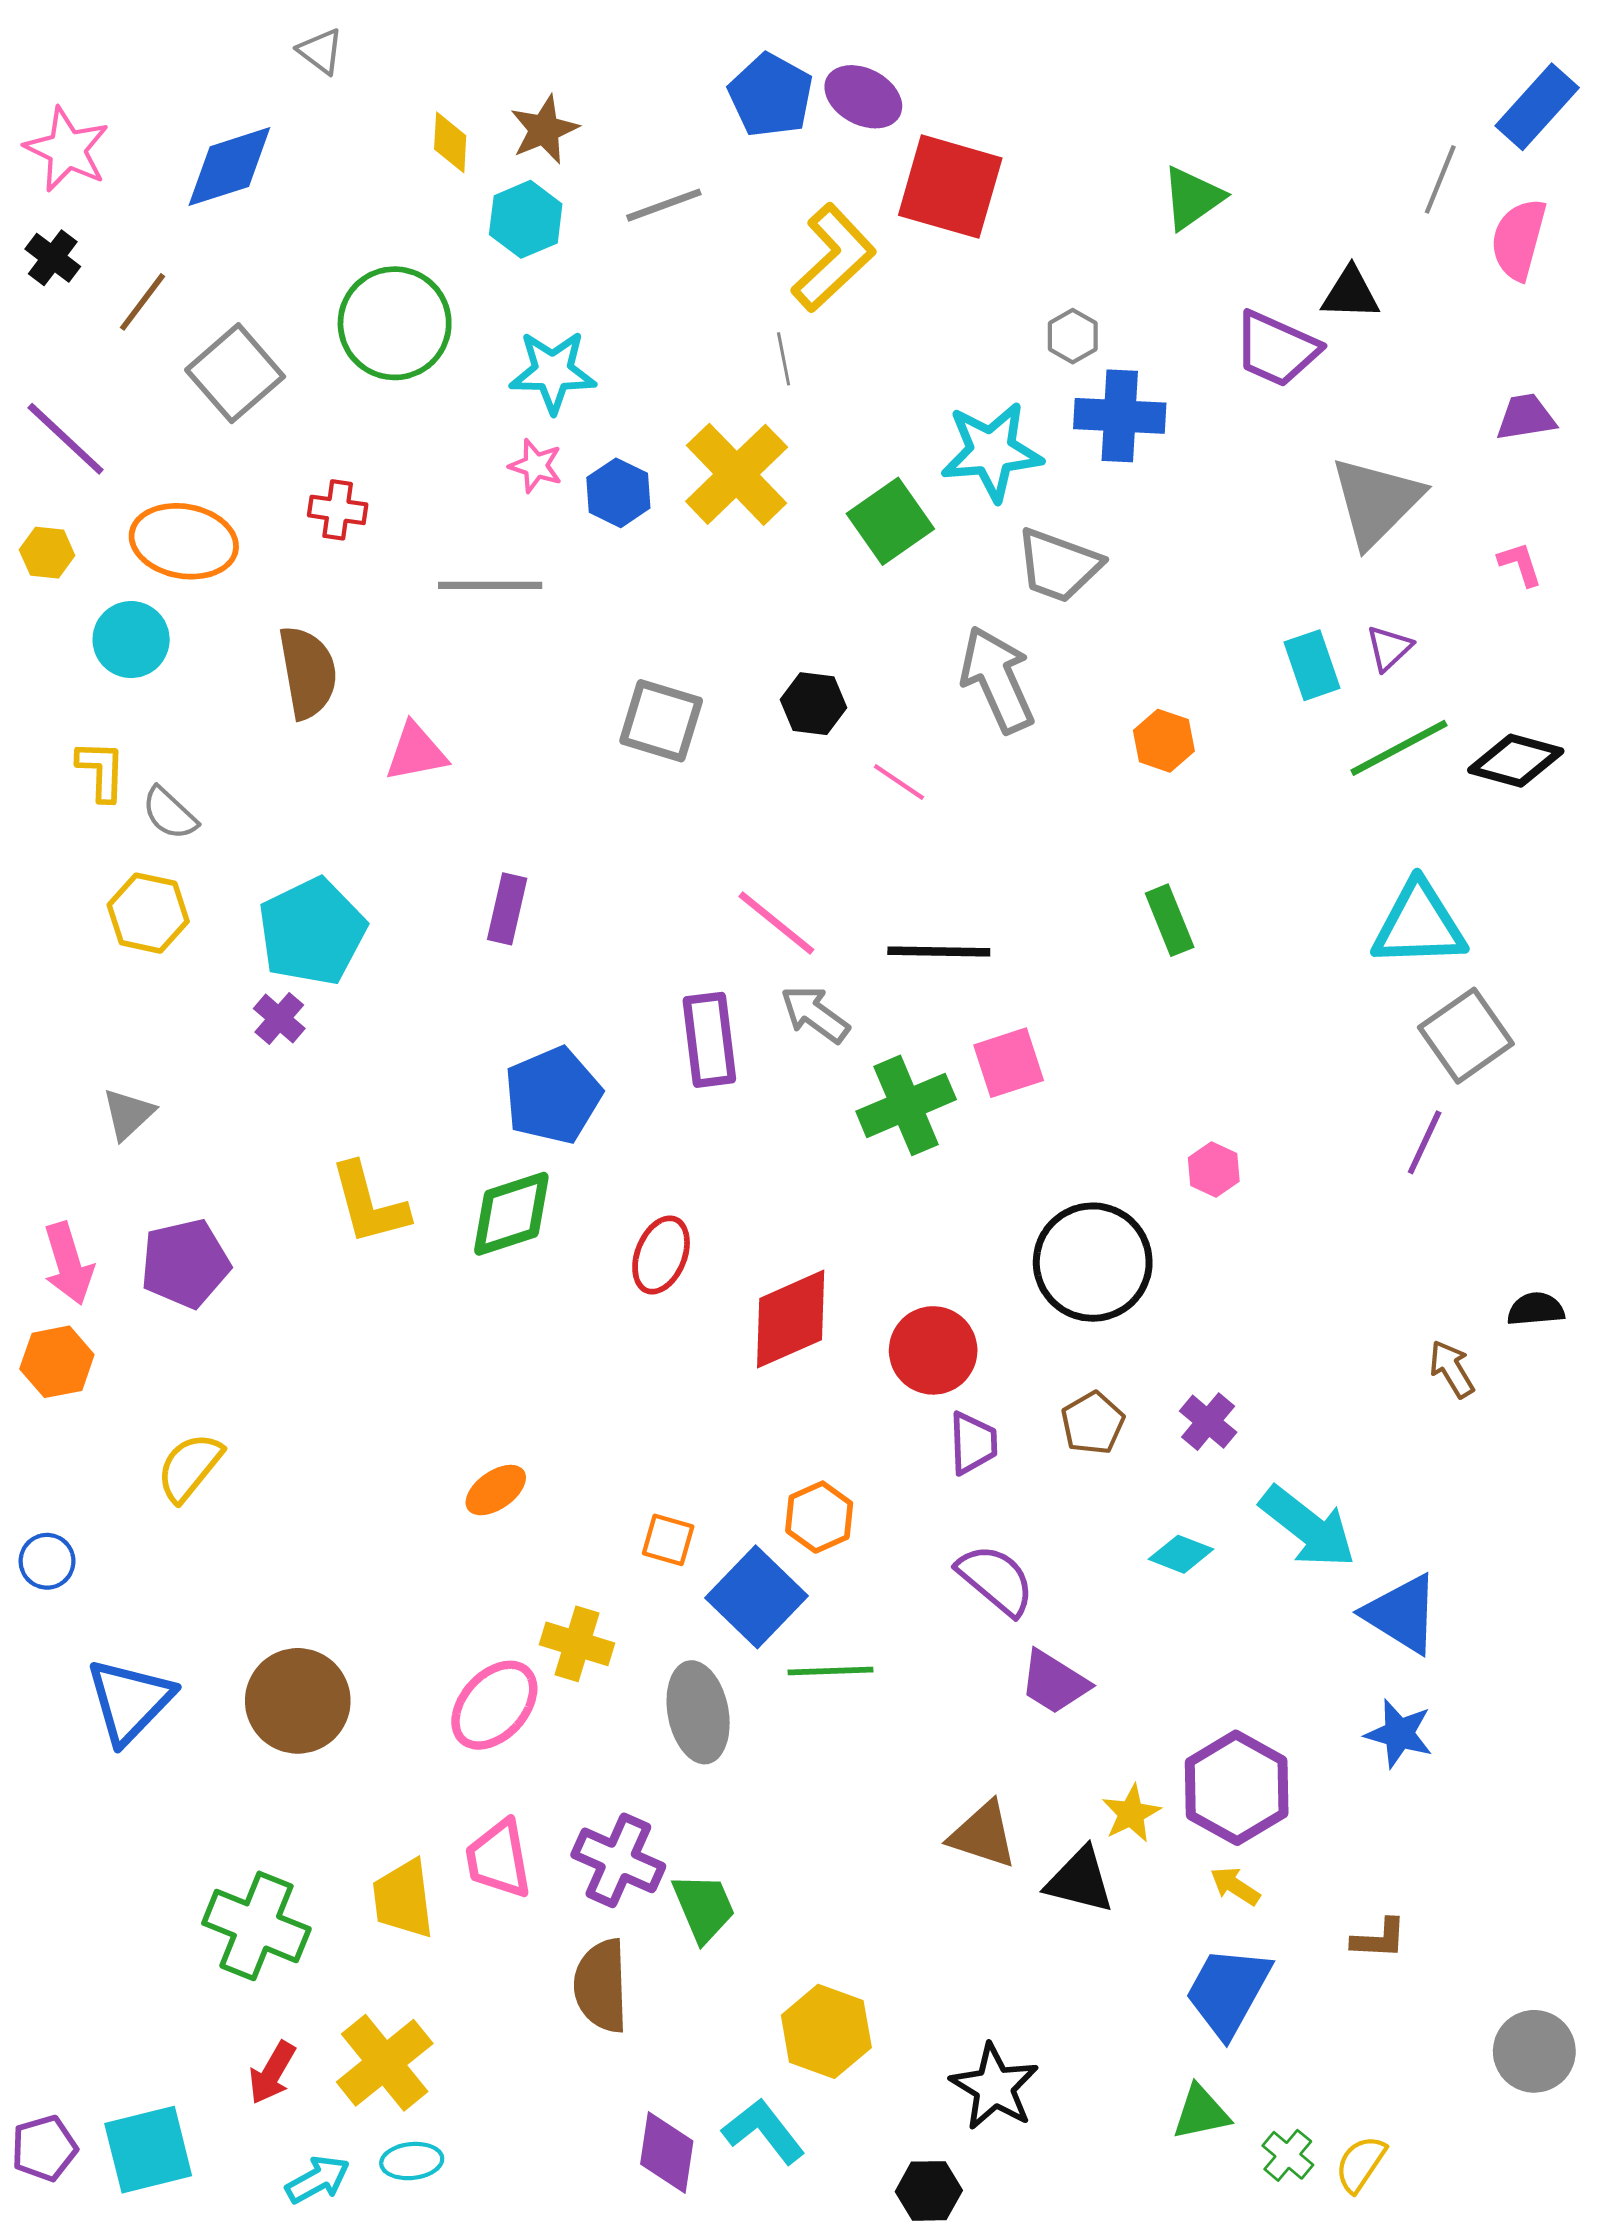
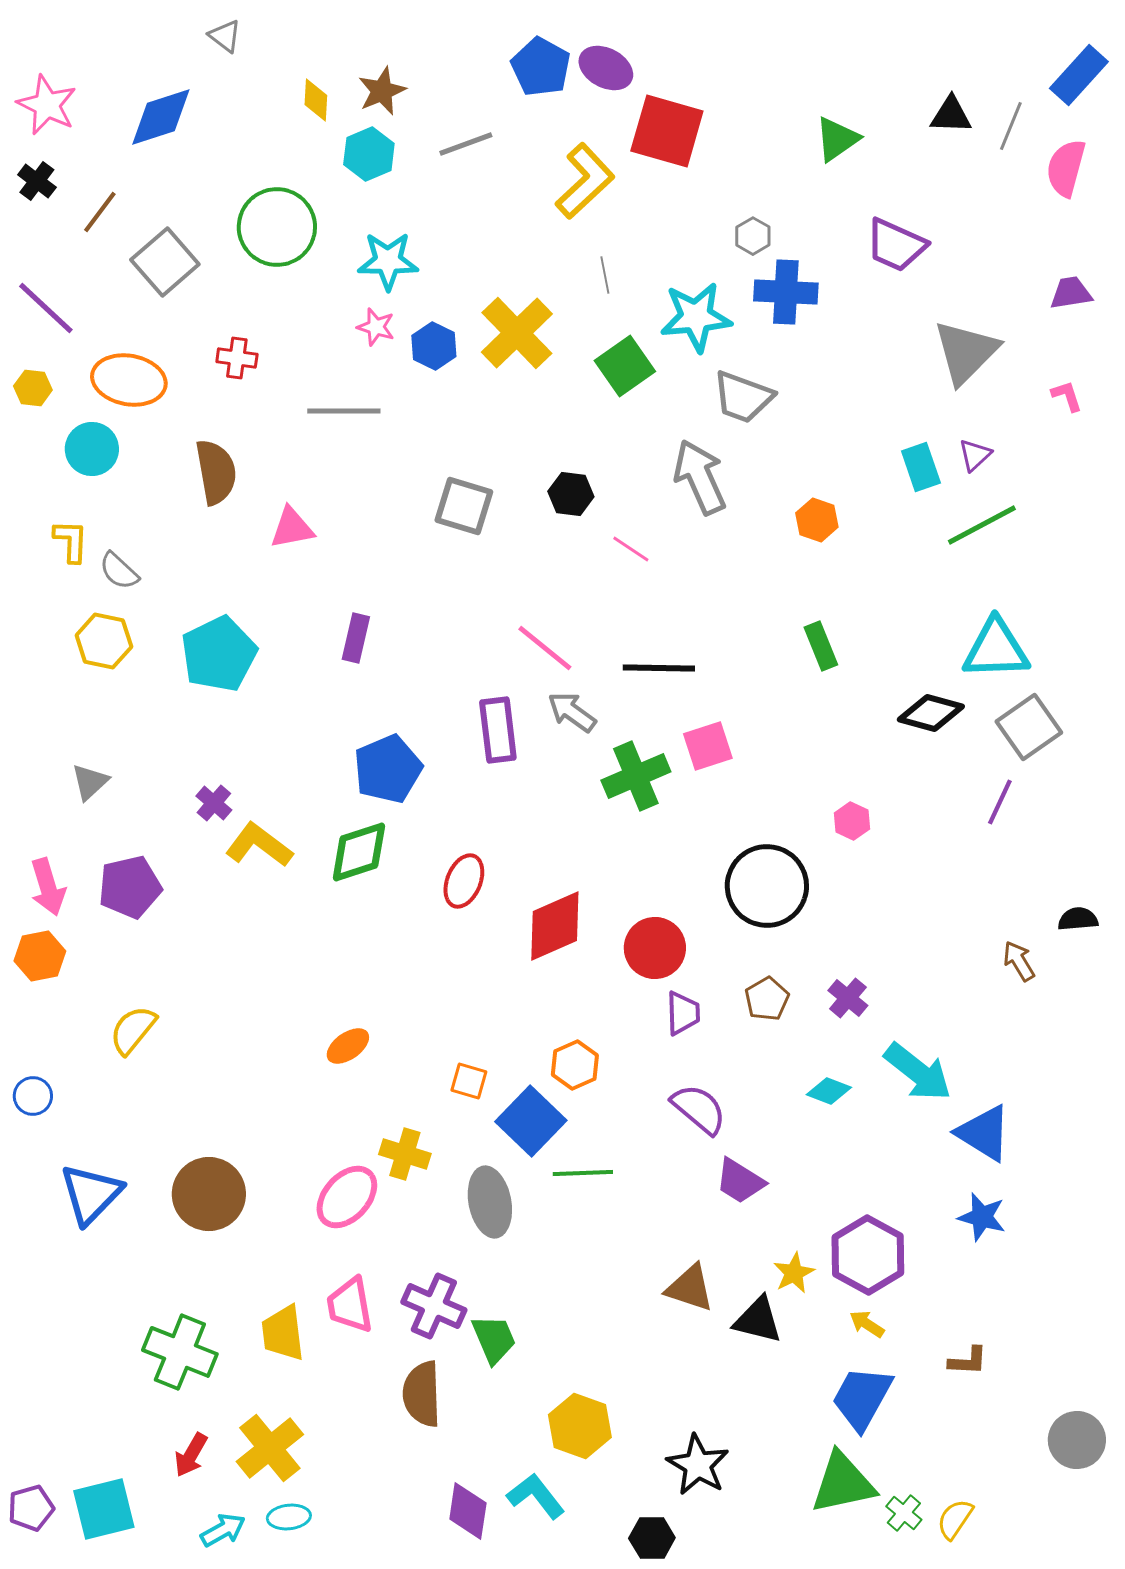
black triangle: (1351, 293) -> (951, 115), moved
gray line: (784, 359) -> (605, 275), moved
black diamond: (1516, 761) -> (931, 713), moved
purple cross: (279, 1018) -> (214, 803), moved
yellow L-shape: (369, 1204) -> (259, 845), turned 142
green triangle: (1201, 2113) -> (843, 1483), size x1.6

